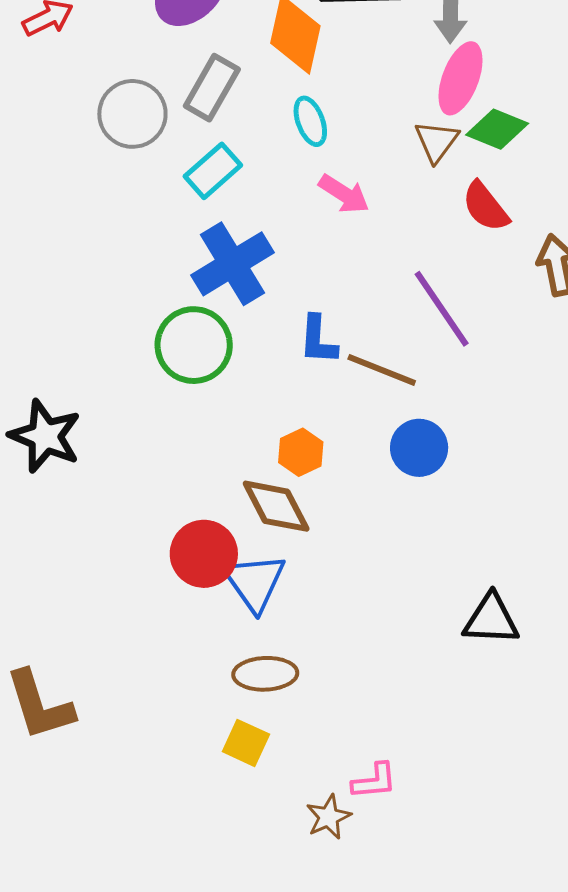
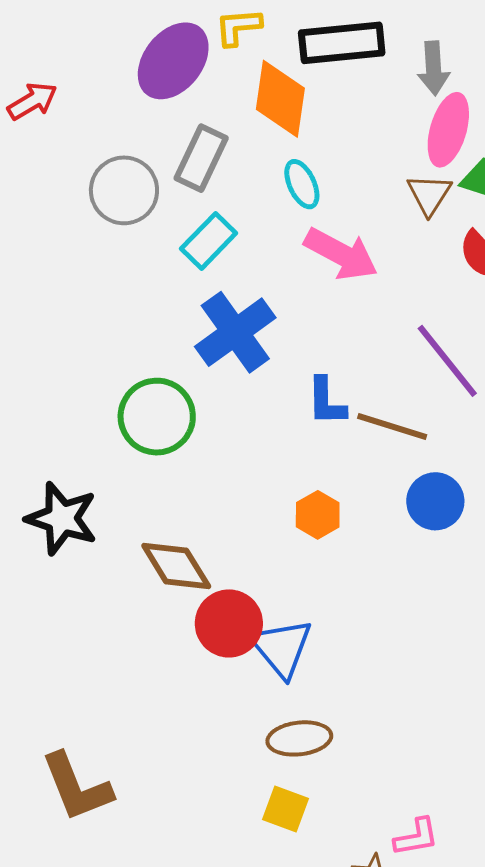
pink arrow: (344, 194) -> (341, 254), size x1.4
green circle: (194, 345) -> (157, 417), moved
brown diamond: (276, 506) -> (176, 566), moved

